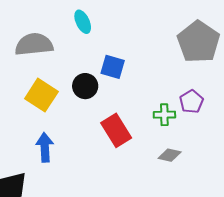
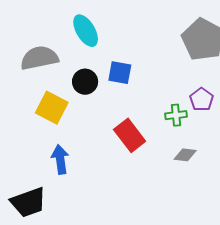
cyan ellipse: (83, 22) -> (86, 31), size x1.4
black circle: (85, 86) -> (85, 82), moved

